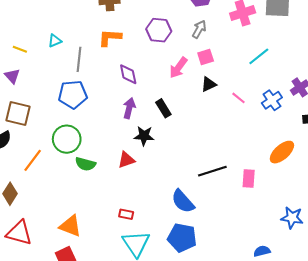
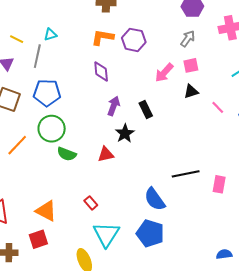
purple hexagon: (159, 30) -> (134, 40), moved
gray line: (79, 59) -> (37, 56), moved
purple diamond: (128, 74) -> (101, 71), moved
blue pentagon: (73, 94) -> (47, 93), moved
black star: (144, 136) -> (125, 133), turned 30
red rectangle: (126, 214) -> (91, 203), moved, turned 32

